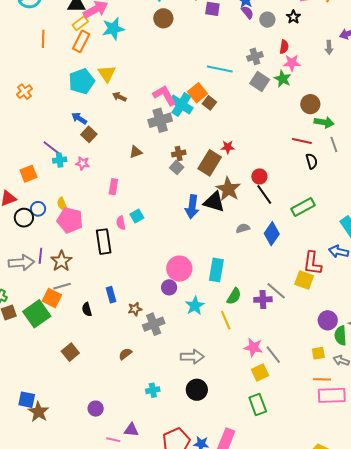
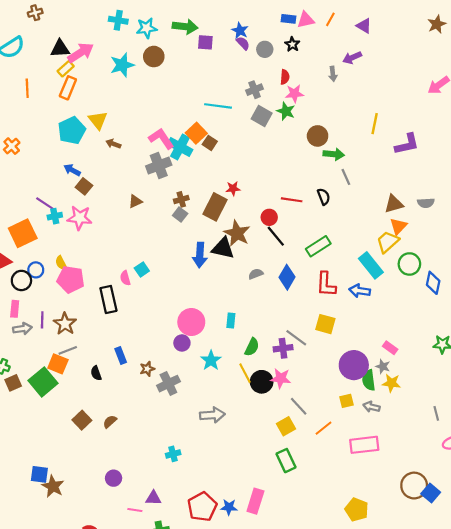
cyan star: (113, 29) -> (122, 65), moved
red line: (302, 141) -> (292, 200), moved
pink star: (83, 163) -> (80, 218), size x1.6
orange square: (28, 174) -> (23, 233), size x1.5
pink rectangle: (113, 187) -> (15, 309), moved
gray arrow: (21, 263) -> (22, 329), size x0.7
red L-shape: (312, 263) -> (326, 284), moved
cyan rectangle: (216, 270) -> (231, 321), size x0.6
purple circle: (328, 320) -> (354, 365), size x1.4
pink star: (253, 347) -> (281, 378), moved
brown semicircle: (125, 354) -> (110, 422), moved
orange line: (322, 379) -> (324, 428), moved, turned -36
black circle: (197, 390) -> (262, 382), moved

